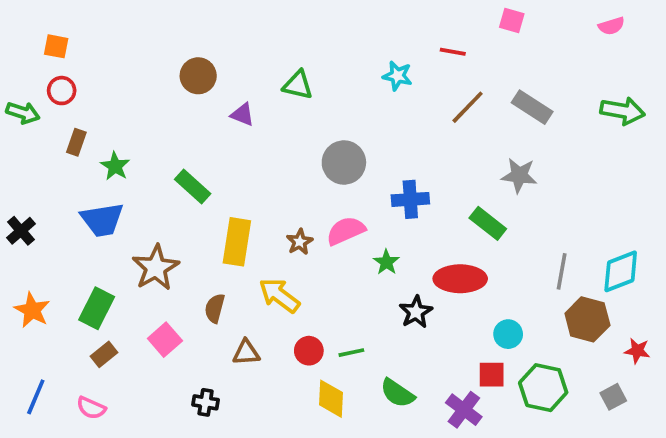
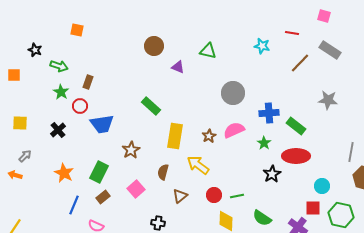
red circle: (62, 91) -> (80, 106), moved
gray rectangle: (532, 107) -> (330, 50), moved
green star: (115, 166) -> (61, 92), moved
green rectangle: (488, 223) -> (296, 126), moved
green star: (386, 262) -> (264, 143), moved
brown star: (156, 268) -> (131, 150), size x0.7
brown triangle: (246, 353) -> (180, 196), turned -35
blue line: (36, 397) -> (74, 205), moved

